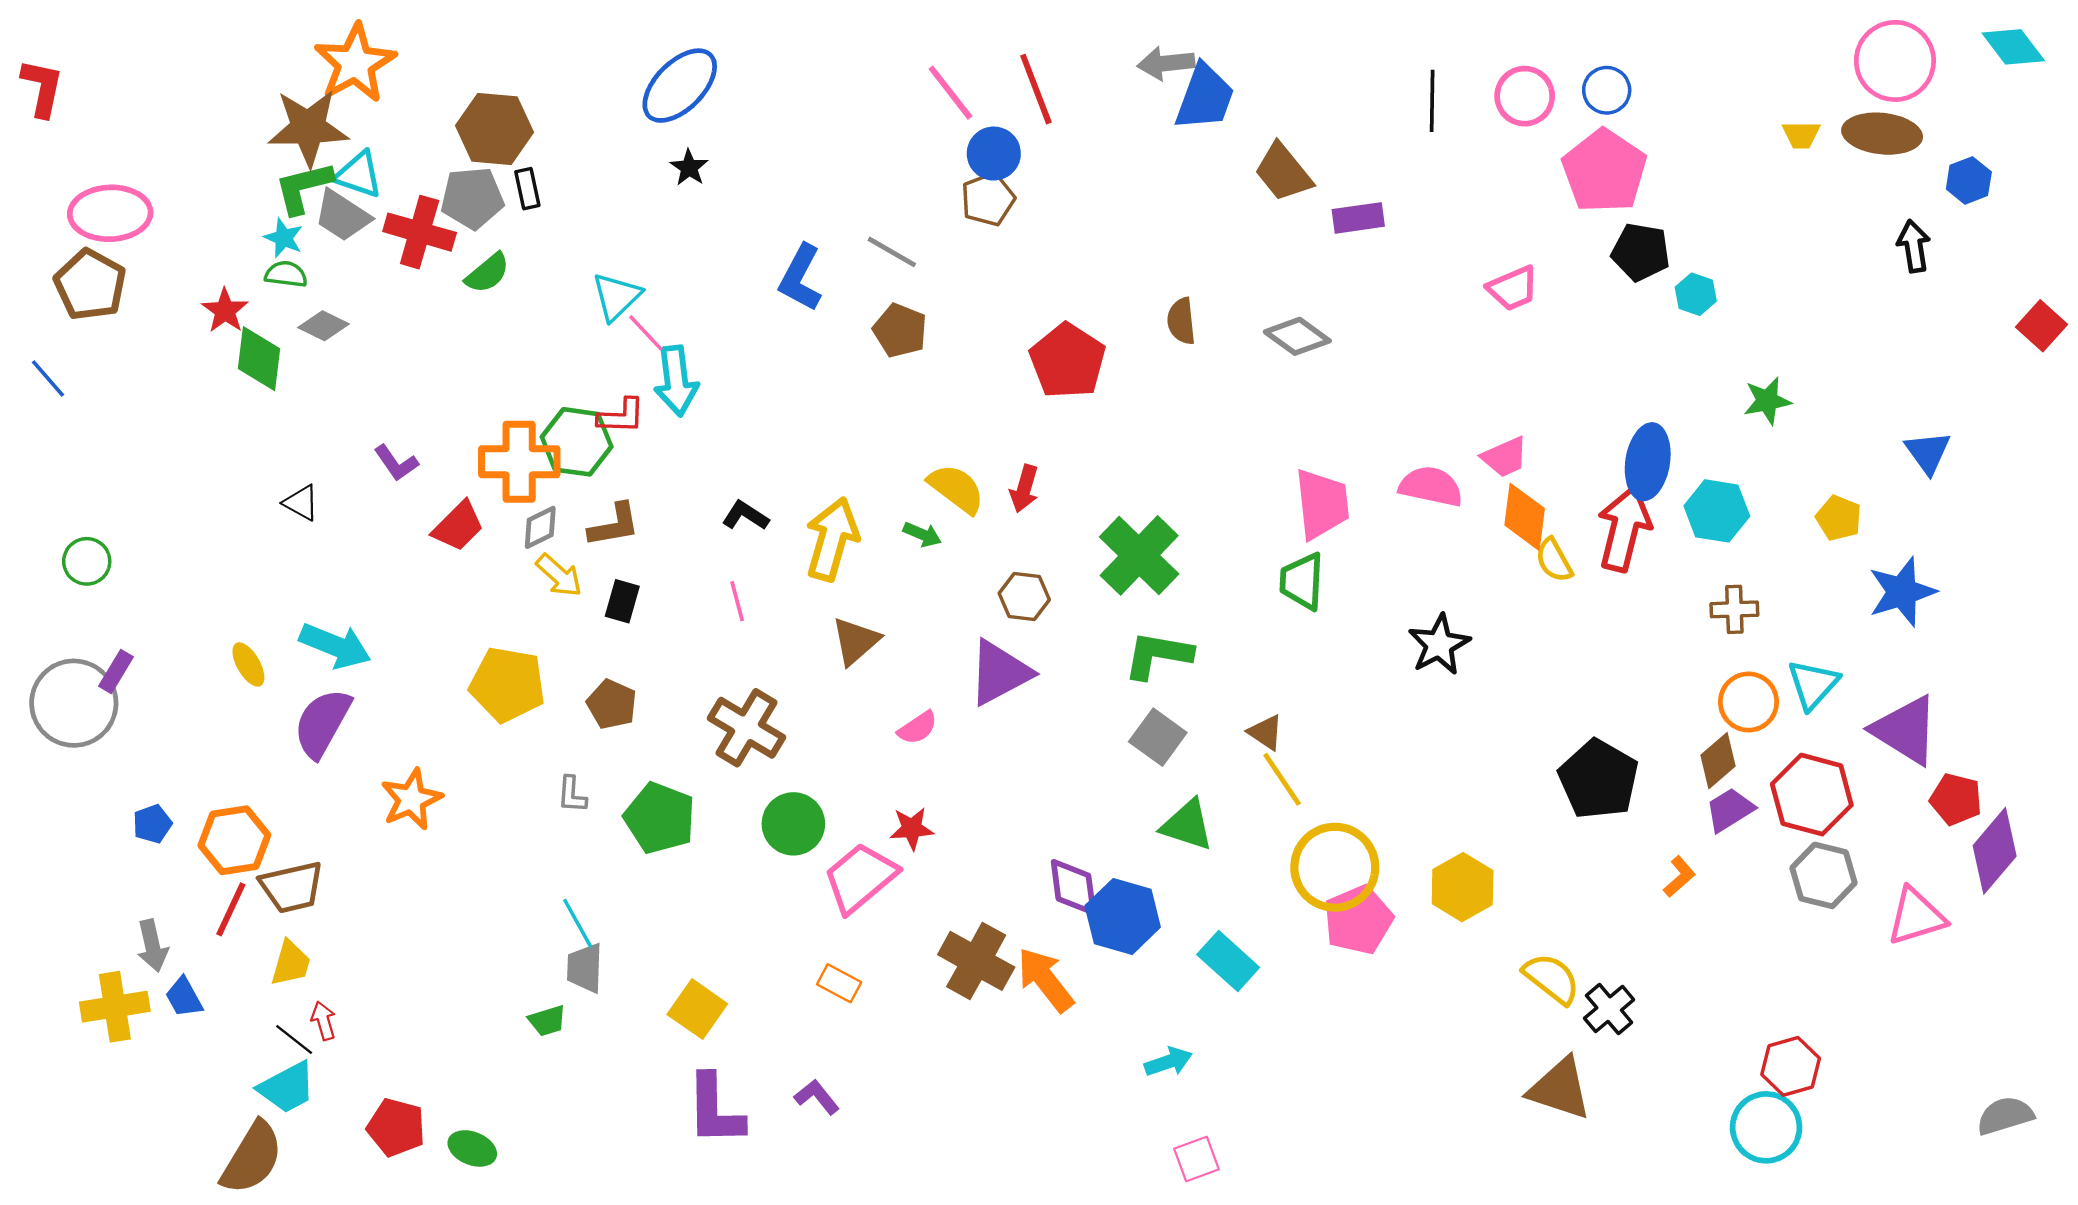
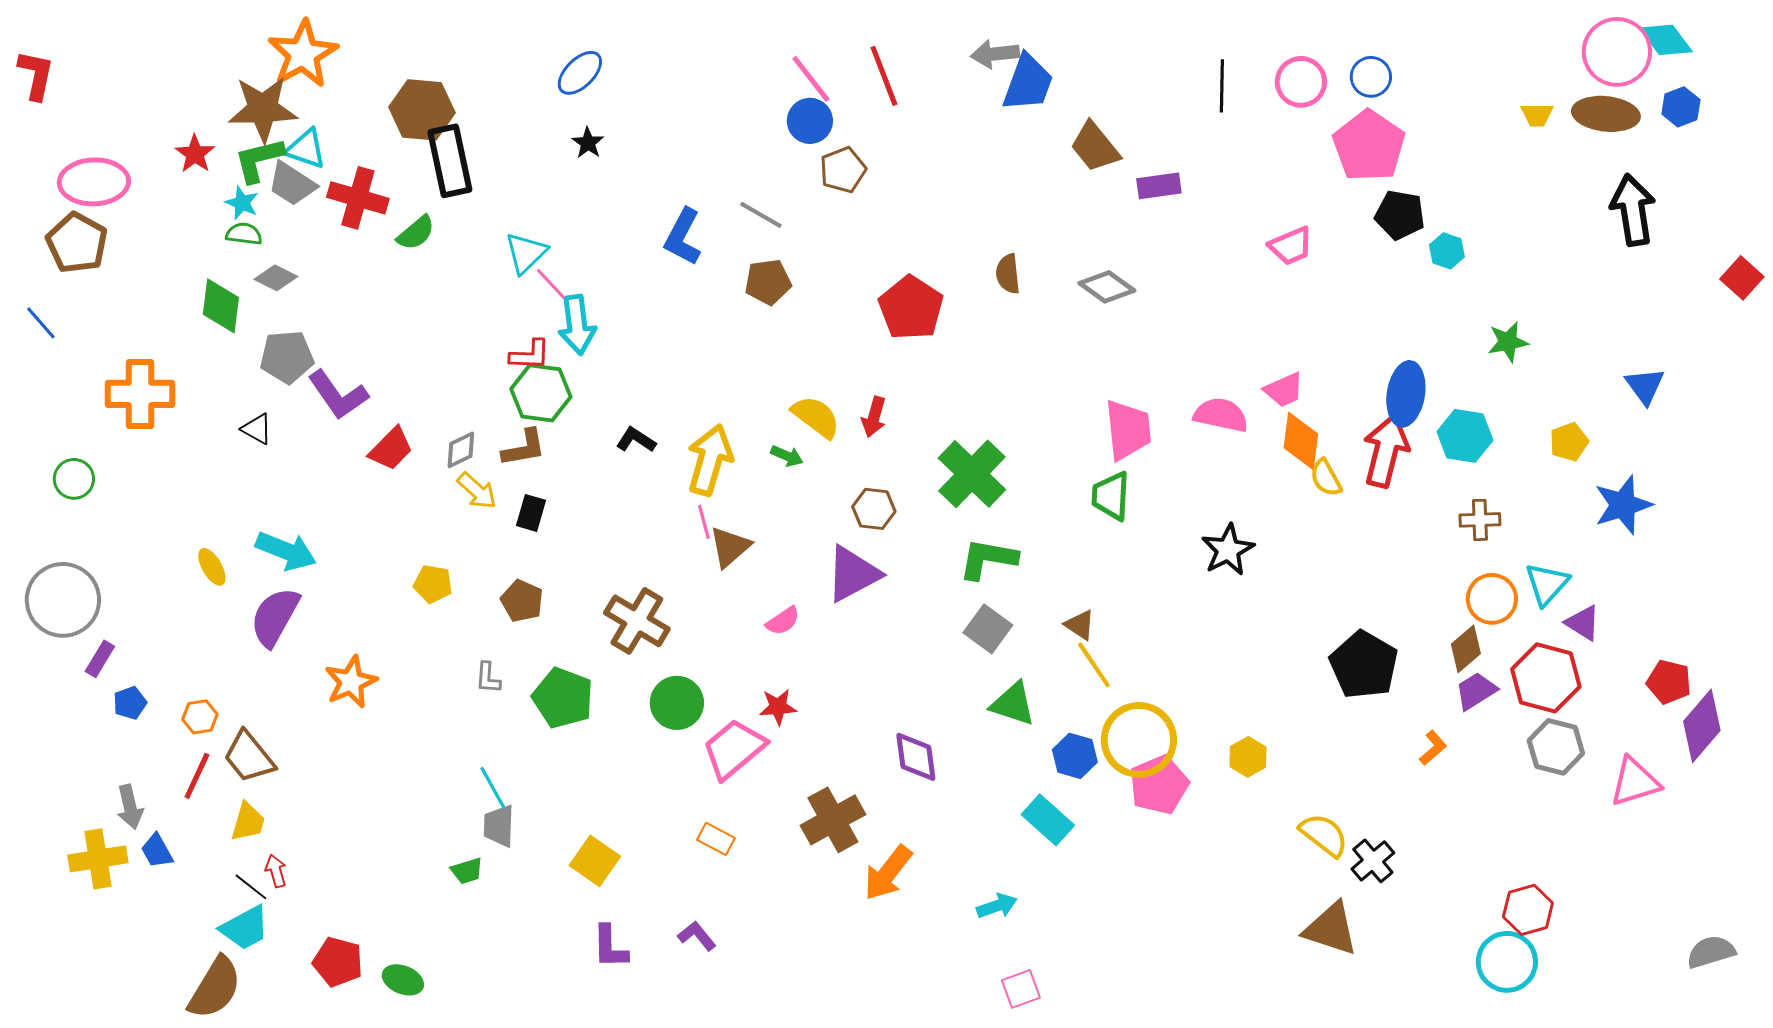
cyan diamond: (2013, 47) -> (1666, 40), moved
blue ellipse: (680, 86) -> (580, 73), size x0.7
blue circle: (994, 154) -> (810, 121), moved
blue hexagon: (1969, 180) -> (1681, 107), moved
black rectangle: (527, 189) -> (450, 161), size x2.0
gray pentagon: (472, 198) -> (287, 357), moved
black arrow: (1914, 246) -> (1633, 210), size x1.6
red star: (225, 311) -> (195, 154), moved
brown pentagon: (900, 330) -> (768, 282), turned -30
green hexagon: (577, 442) -> (541, 393), moved
orange cross: (519, 462) -> (140, 394), moved
purple L-shape: (396, 463) -> (338, 395), size x1.6
yellow pentagon: (1839, 518) -> (1569, 442), turned 30
pink line: (737, 601) -> (704, 522), moved
purple rectangle: (116, 672) -> (100, 659), moved
yellow pentagon: (507, 684) -> (433, 584), size x0.6
purple triangle: (1906, 730) -> (1583, 623), moved, size x0.6
orange hexagon: (234, 840) -> (200, 717), size x0.6
brown trapezoid: (292, 887) -> (249, 757), turned 64
yellow hexagon: (1463, 887) -> (1248, 757), size x0.7
blue hexagon: (1123, 916) -> (1075, 756), moved, size x0.7
brown cross: (976, 961) -> (833, 820), turned 32
orange arrow: (1045, 980) -> (888, 873), moved, turned -104
purple L-shape: (715, 1110) -> (610, 947), size x0.7

